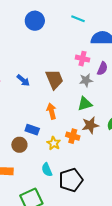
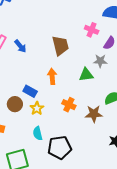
blue arrow: (23, 80) -> (20, 46), moved
gray star: (86, 80) -> (100, 61), moved
brown star: (90, 125) -> (94, 114), moved
yellow star: (54, 143) -> (37, 108), moved

